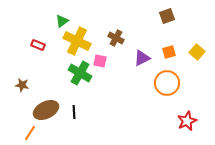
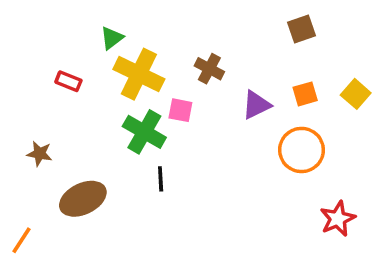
black line: (74, 112) -> (161, 179), moved
orange line: (30, 133) -> (21, 240), moved

